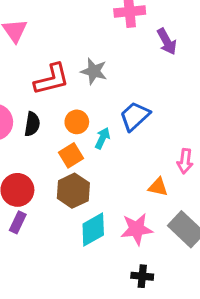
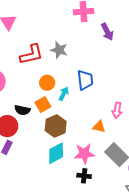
blue trapezoid: (135, 116) -> (85, 80), turned 125
black semicircle: (32, 124) -> (22, 110), moved, turned 91
brown hexagon: (73, 191) -> (56, 126), moved
black cross: (142, 276) -> (84, 176), moved

